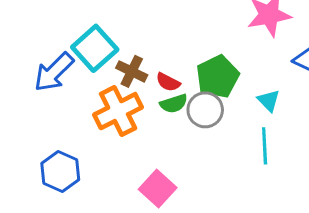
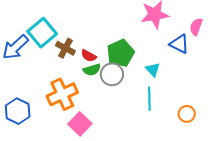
orange cross: (118, 111) -> (62, 94), moved

